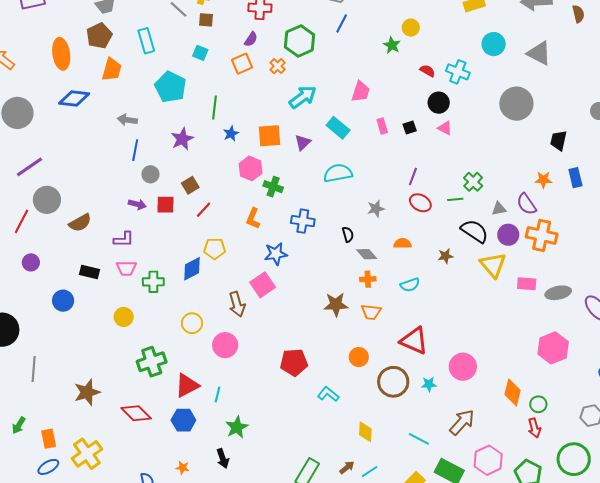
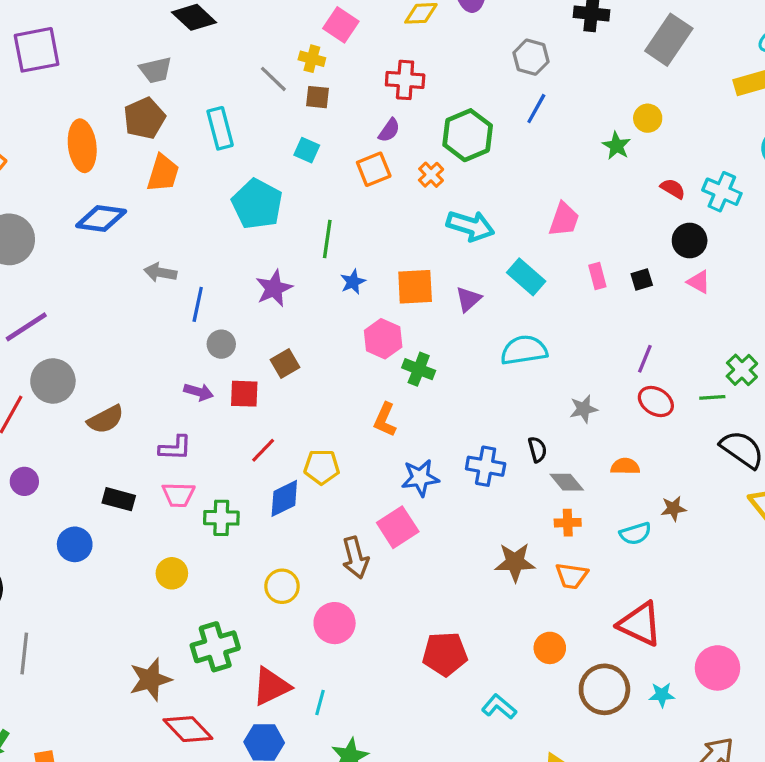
cyan arrow: (303, 97) -> (470, 226), turned 52
gray arrow: (127, 120) -> (160, 272), moved
red line: (204, 210) -> (263, 450), moved
blue cross: (303, 221) -> (486, 466), moved
brown star: (445, 256) -> (673, 508), moved
brown star: (87, 392) -> (150, 679), moved

